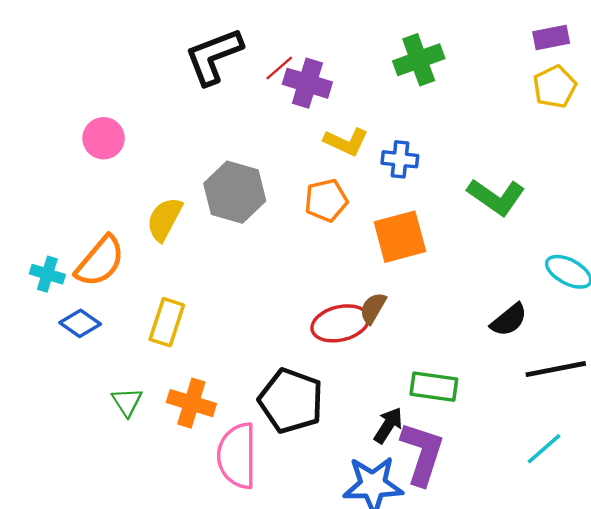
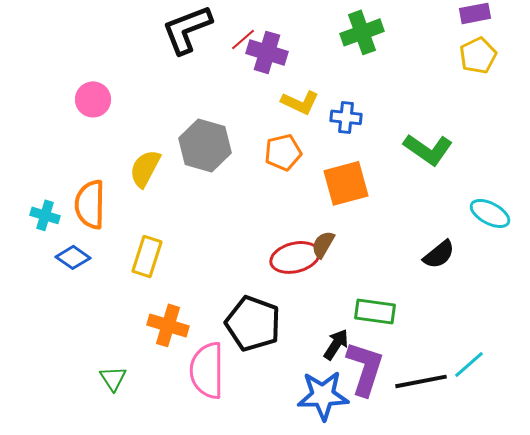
orange semicircle: (100, 261) -> (90, 204), turned 141
black line: (556, 369) -> (421, 381), moved
green triangle: (127, 402) -> (113, 378), moved

